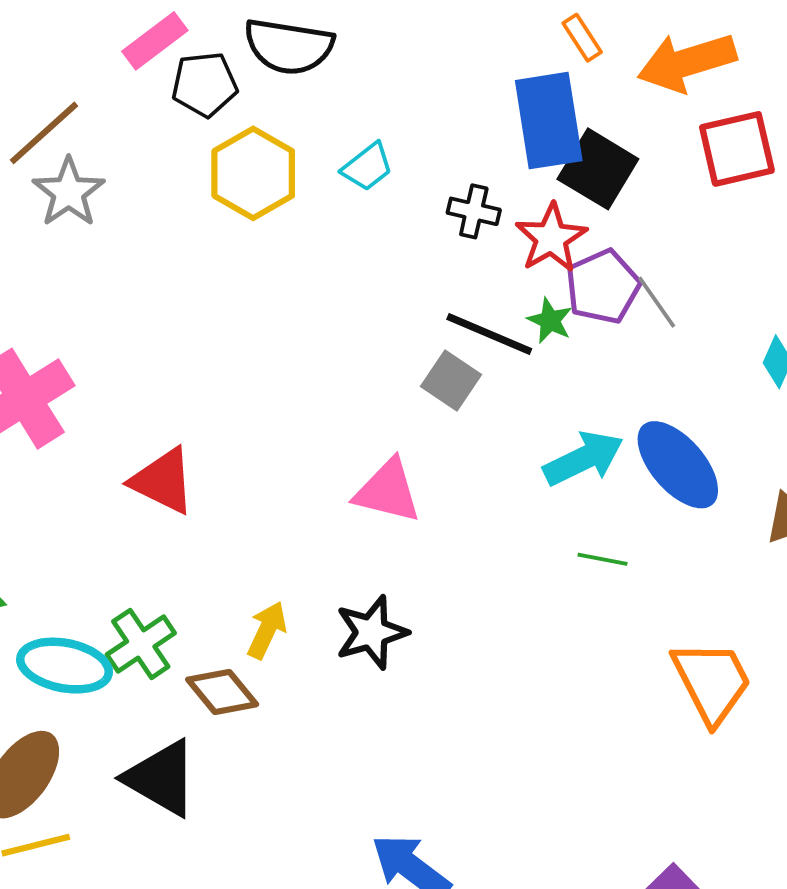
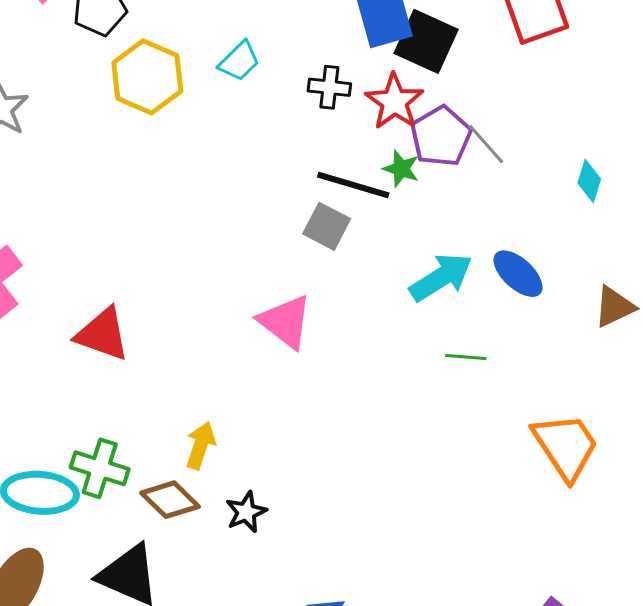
blue ellipse: (678, 465) -> (518, 274), size x0.7
pink triangle: (388, 491) -> (285, 322), turned 30
black star: (372, 632) -> (246, 512), moved, size x0.7
green cross: (141, 644) -> (100, 468), turned -32

